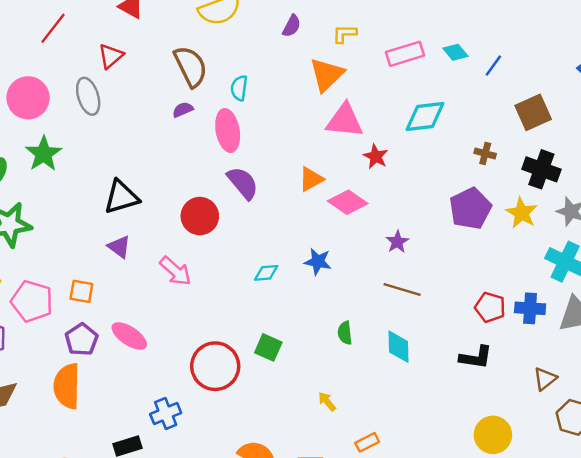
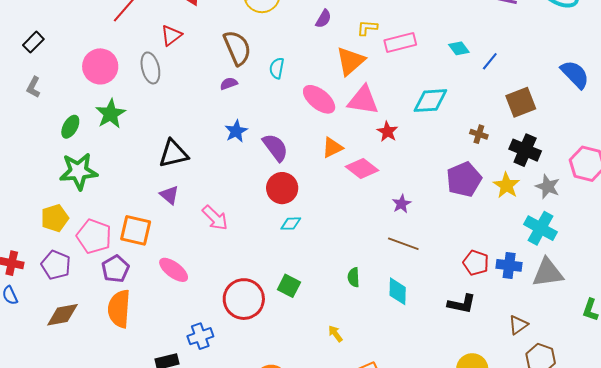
pink rectangle: (405, 54) -> (400, 42), moved
pink ellipse: (228, 131) -> (319, 99), moved, turned -44
red circle: (200, 216) -> (282, 188), moved
blue star: (318, 262) -> (236, 131), moved, turned 30
orange square: (81, 291) -> (136, 230), size x1.5
purple pentagon: (82, 340) -> (115, 269), moved

